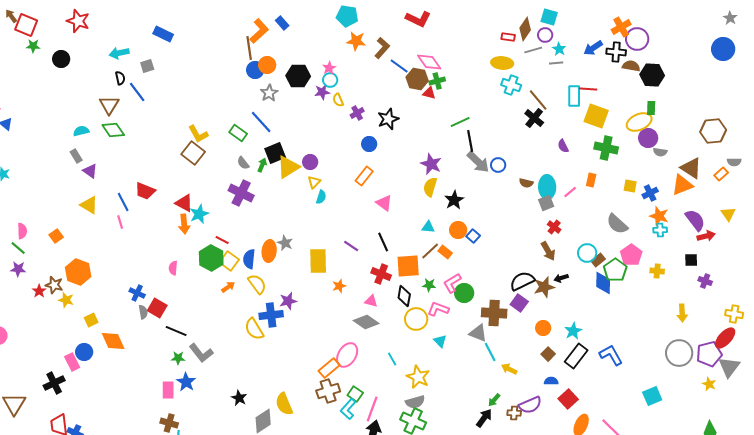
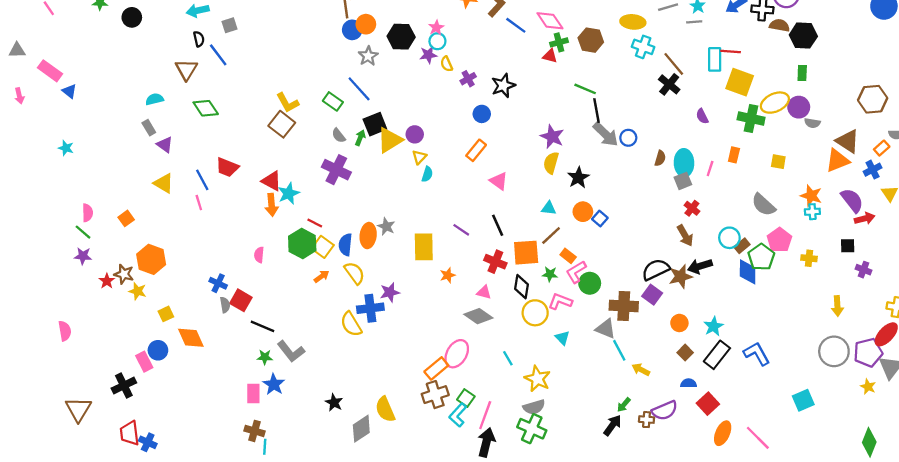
brown hexagon: (417, 79) -> (591, 40), moved
green line: (460, 122) -> (585, 89), turned 48
yellow ellipse: (639, 122) -> (775, 103), moved
green diamond: (113, 130) -> (206, 108), moved
brown semicircle: (526, 183) -> (660, 158), turned -88
pink line: (570, 192) -> (710, 168), turned -32
blue cross: (650, 193) -> (873, 170), moved
orange rectangle: (445, 252) -> (568, 256), moved
black arrow: (561, 278) -> (700, 266), size x1.5

